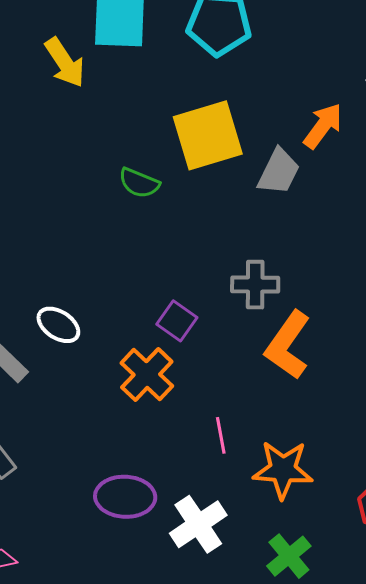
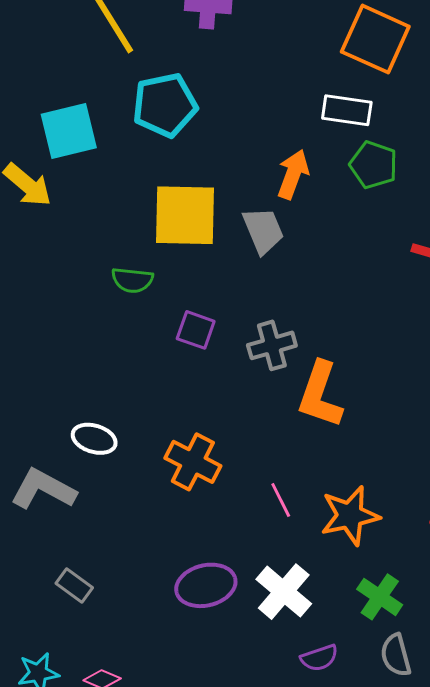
yellow square: (208, 135) -> (185, 215), turned 34
gray trapezoid: (279, 172) -> (263, 230), turned -33
purple square: (177, 321) -> (196, 330), moved

